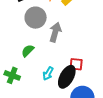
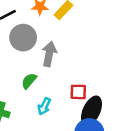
green semicircle: (28, 51) -> (29, 81), moved
black ellipse: (67, 77) -> (92, 111), moved

